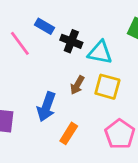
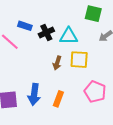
black cross: (71, 41) -> (46, 33), turned -35
blue arrow: (46, 107) -> (34, 94), moved

